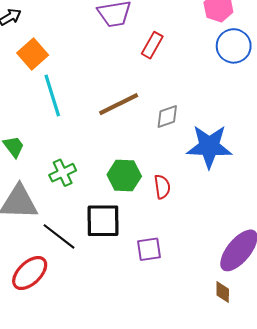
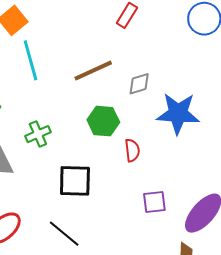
green hexagon: (124, 175) -> (103, 121), moved
black line: (59, 236) -> (64, 234), moved
purple square: (149, 249) -> (154, 202), moved

